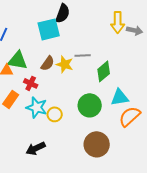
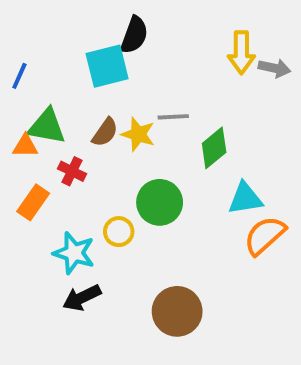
green circle: (90, 105) -> (160, 202), moved
cyan star: (37, 107) -> (74, 253), moved
brown circle: (97, 144) -> (177, 311), moved

